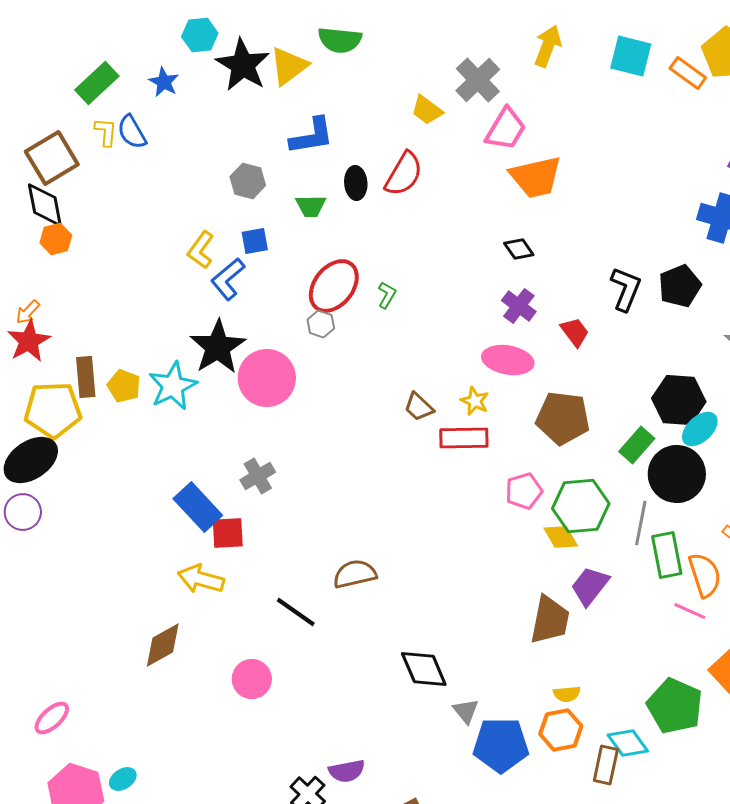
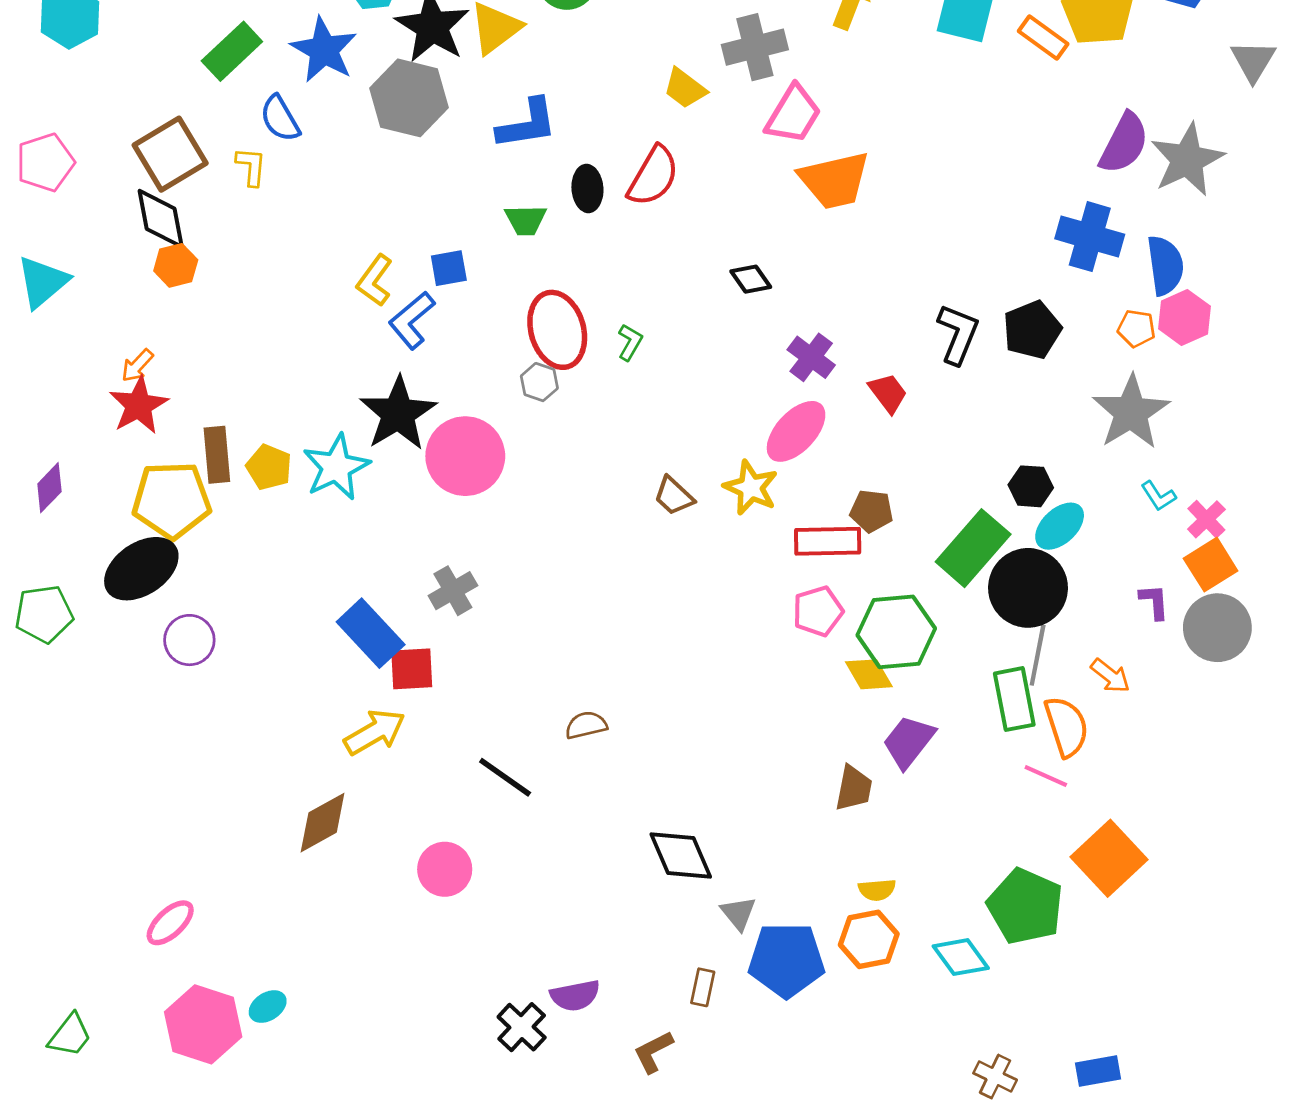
gray cross: (478, 80) -> (755, 47), turned 30
blue star: (164, 82) -> (324, 50), size x1.6
yellow L-shape: (106, 132) -> (251, 167), moved
gray hexagon: (248, 181) -> (409, 98), moved, size x1.6
black diamond: (519, 249) -> (751, 279), moved
red ellipse: (334, 286) -> (557, 330), turned -54
pink ellipse: (508, 360) -> (796, 431), turned -57
black hexagon: (679, 400) -> (1031, 486), size x0.6
yellow star: (475, 401) -> (751, 488), size x1.4
brown pentagon: (563, 418) -> (872, 511), size x0.6
red rectangle: (464, 438) -> (828, 541), moved
green rectangle: (637, 445) -> (973, 548), size x1.5
purple circle: (23, 512) -> (189, 640), moved
gray line: (641, 523) -> (1038, 655), moved
brown semicircle: (355, 574) -> (586, 725), size x0.7
yellow arrow: (201, 579) -> (375, 732), turned 135
brown trapezoid: (550, 620) -> (854, 788), size x0.7
brown rectangle: (606, 765) -> (703, 987), moved, size x0.7

